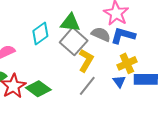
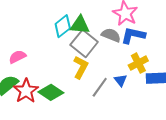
cyan diamond: (40, 33) -> (63, 26), moved
yellow L-shape: (86, 60) -> (81, 67), moved
blue triangle: (119, 81) -> (120, 80), moved

